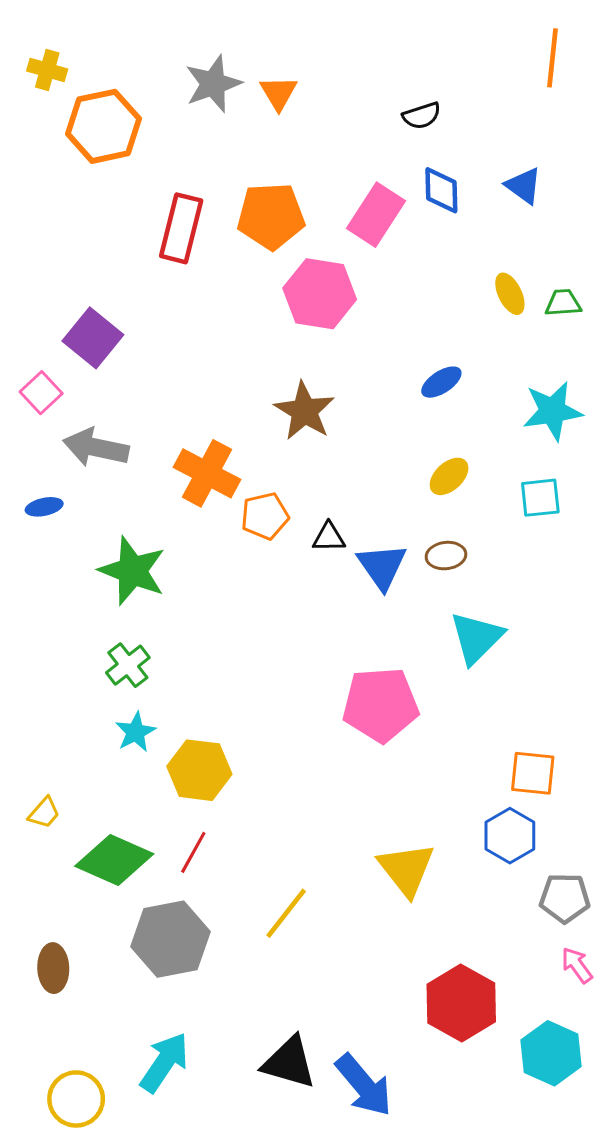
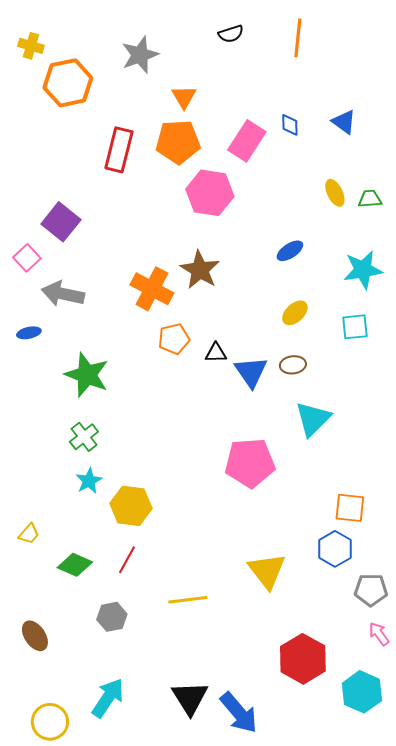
orange line: (553, 58) -> (298, 38), moved
orange triangle: (279, 93) -> (184, 97), moved
black semicircle: (422, 116) -> (231, 34), moved
blue diamond: (441, 190) -> (290, 125), size x0.7
orange cross: (207, 473) -> (152, 289), moved
green diamond: (114, 860) -> (75, 565), size x0.7
yellow line: (286, 913) -> (188, 600), turned 45
gray hexagon: (170, 939) -> (112, 617), size x0.6
brown ellipse: (53, 968) -> (35, 636), turned -32
black triangle: (289, 1062) -> (190, 698), turned 42

